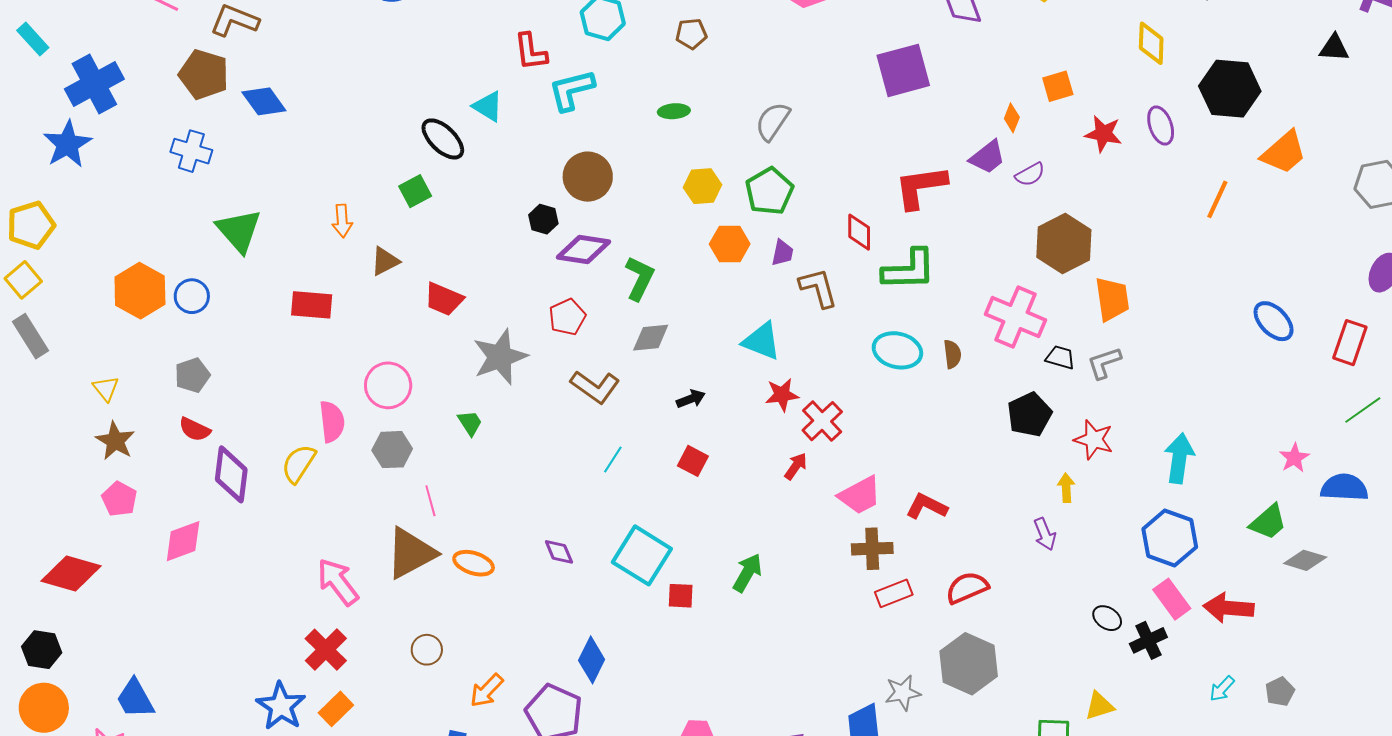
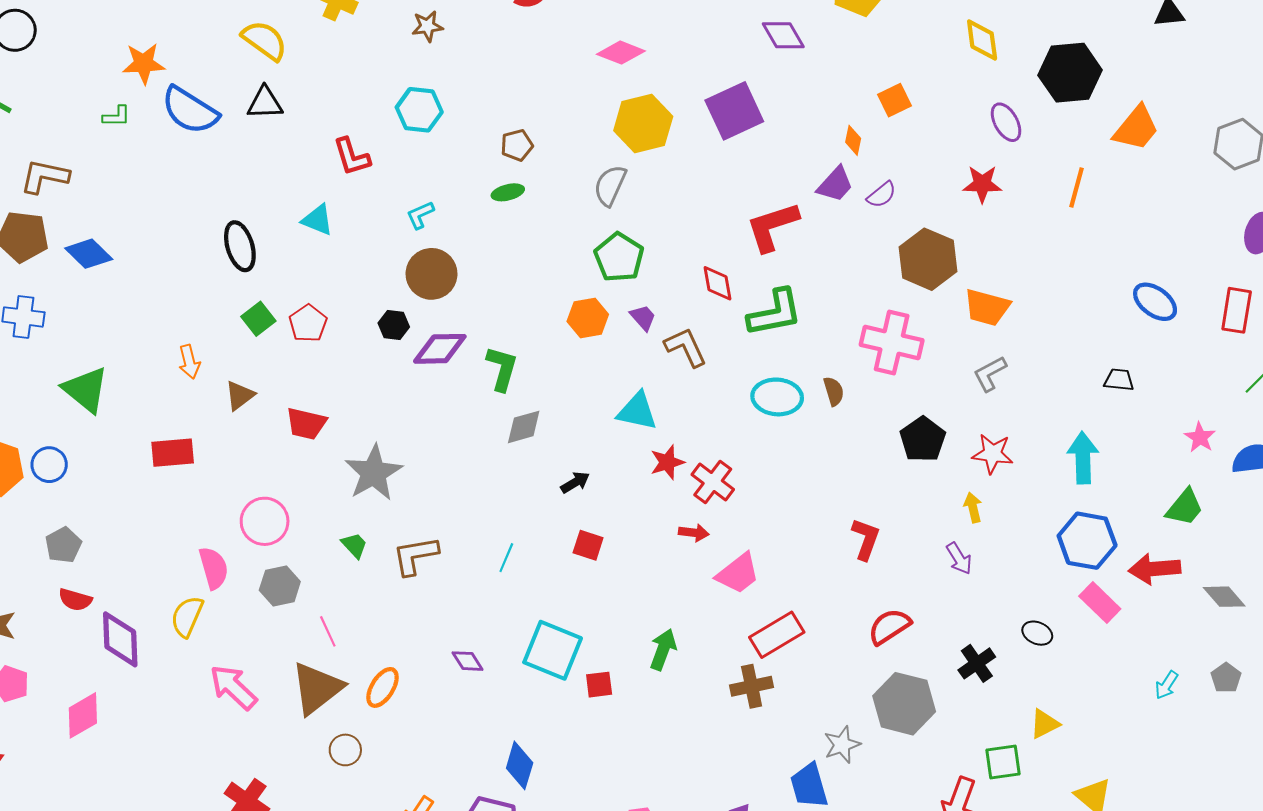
brown pentagon: (691, 34) -> (517, 145), moved
cyan L-shape: (571, 90) -> (420, 215), moved, size x0.6
red star: (1103, 134) -> (982, 184), moved
black ellipse: (443, 139) -> (240, 246), moved, turned 39
yellow hexagon: (702, 186) -> (643, 124), moved, size x1.5
purple trapezoid: (782, 253) -> (643, 318), turned -44
orange trapezoid: (1112, 299) -> (987, 307), turned 123
red pentagon: (567, 317) -> (308, 323), moved
black trapezoid: (1060, 357) -> (1119, 380), moved
brown L-shape: (595, 387) -> (415, 556), moved, turned 144
red arrow: (796, 466) -> (694, 533), turned 72
pink trapezoid: (860, 495) -> (738, 573), moved
red L-shape: (927, 506) -> (866, 539), moved, turned 93
brown cross: (872, 549) -> (752, 686), moved
gray diamond: (1305, 560) -> (1224, 597), moved, turned 42
orange ellipse: (474, 563) -> (383, 687), turned -66
pink arrow: (338, 582) -> (233, 687), moved
red rectangle: (894, 593) -> (777, 635), moved, size x1.4
red arrow: (1229, 608) -> (1155, 569), moved
black cross: (1148, 640) -> (977, 663), moved
brown circle: (427, 650) -> (345, 750), moved

